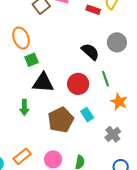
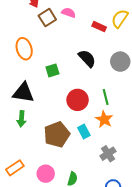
black semicircle: (90, 52) -> (87, 58), moved
green square: (32, 60) -> (52, 70), moved
black triangle: (43, 83) -> (23, 93), moved
orange star: (119, 102) -> (104, 119), moved

